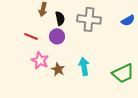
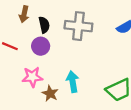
pink star: (40, 60) -> (32, 77), moved, turned -30
brown star: (58, 69) -> (50, 93), moved

